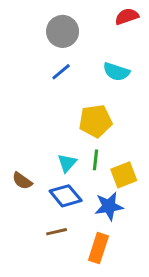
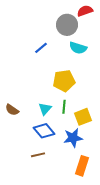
gray circle: (63, 31) -> (67, 25), moved
brown semicircle: (22, 181) -> (12, 110), moved
orange rectangle: (98, 248) -> (82, 166), moved

